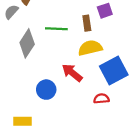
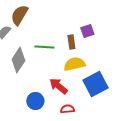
red semicircle: (101, 99) -> (67, 109), moved

